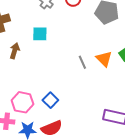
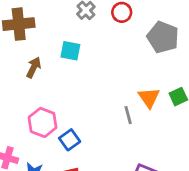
gray line: (82, 62) -> (128, 115), moved
pink hexagon: (22, 102) -> (43, 122), moved

